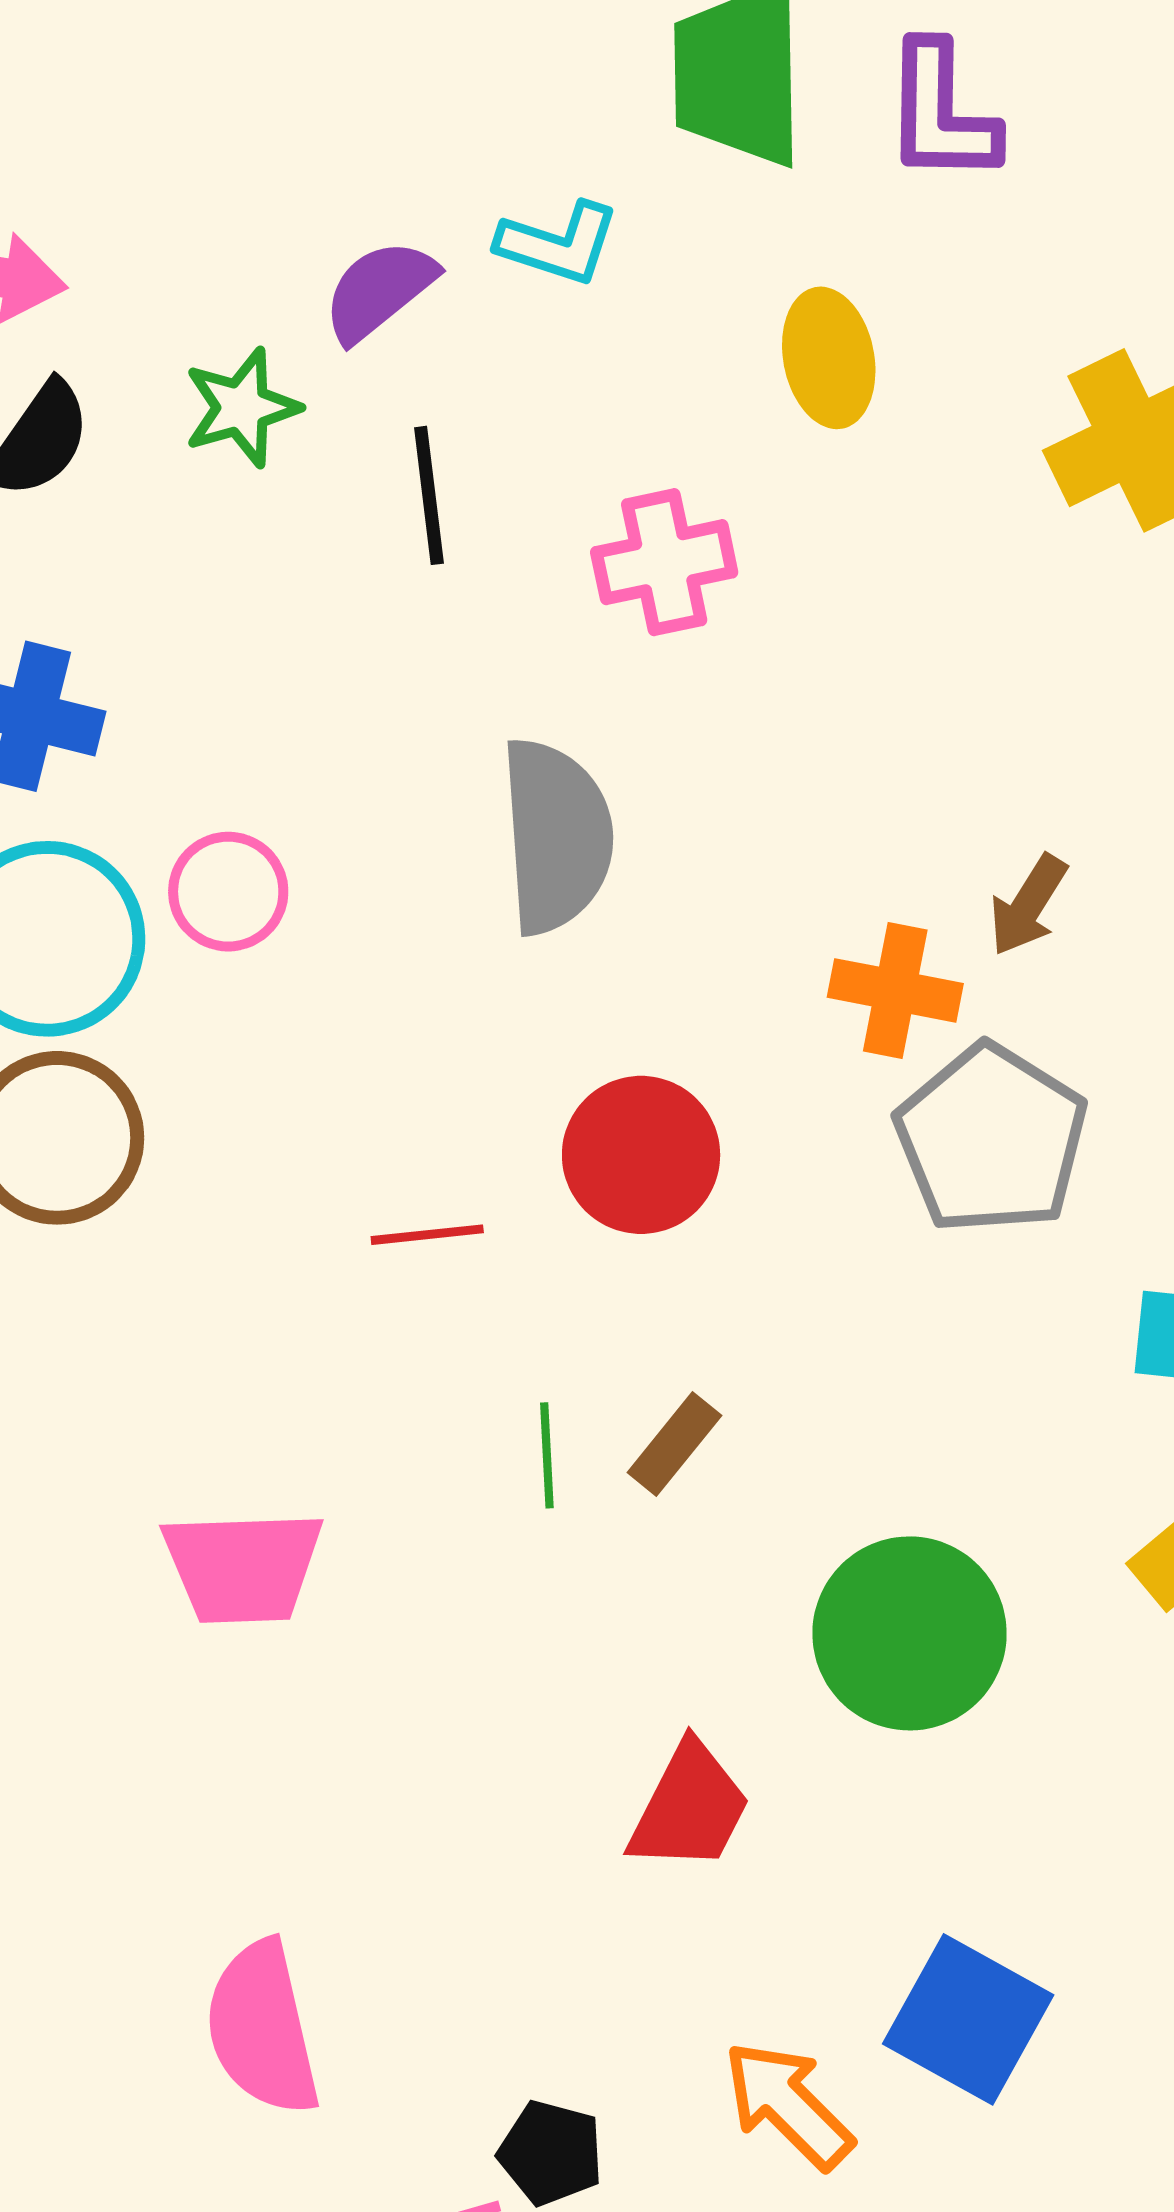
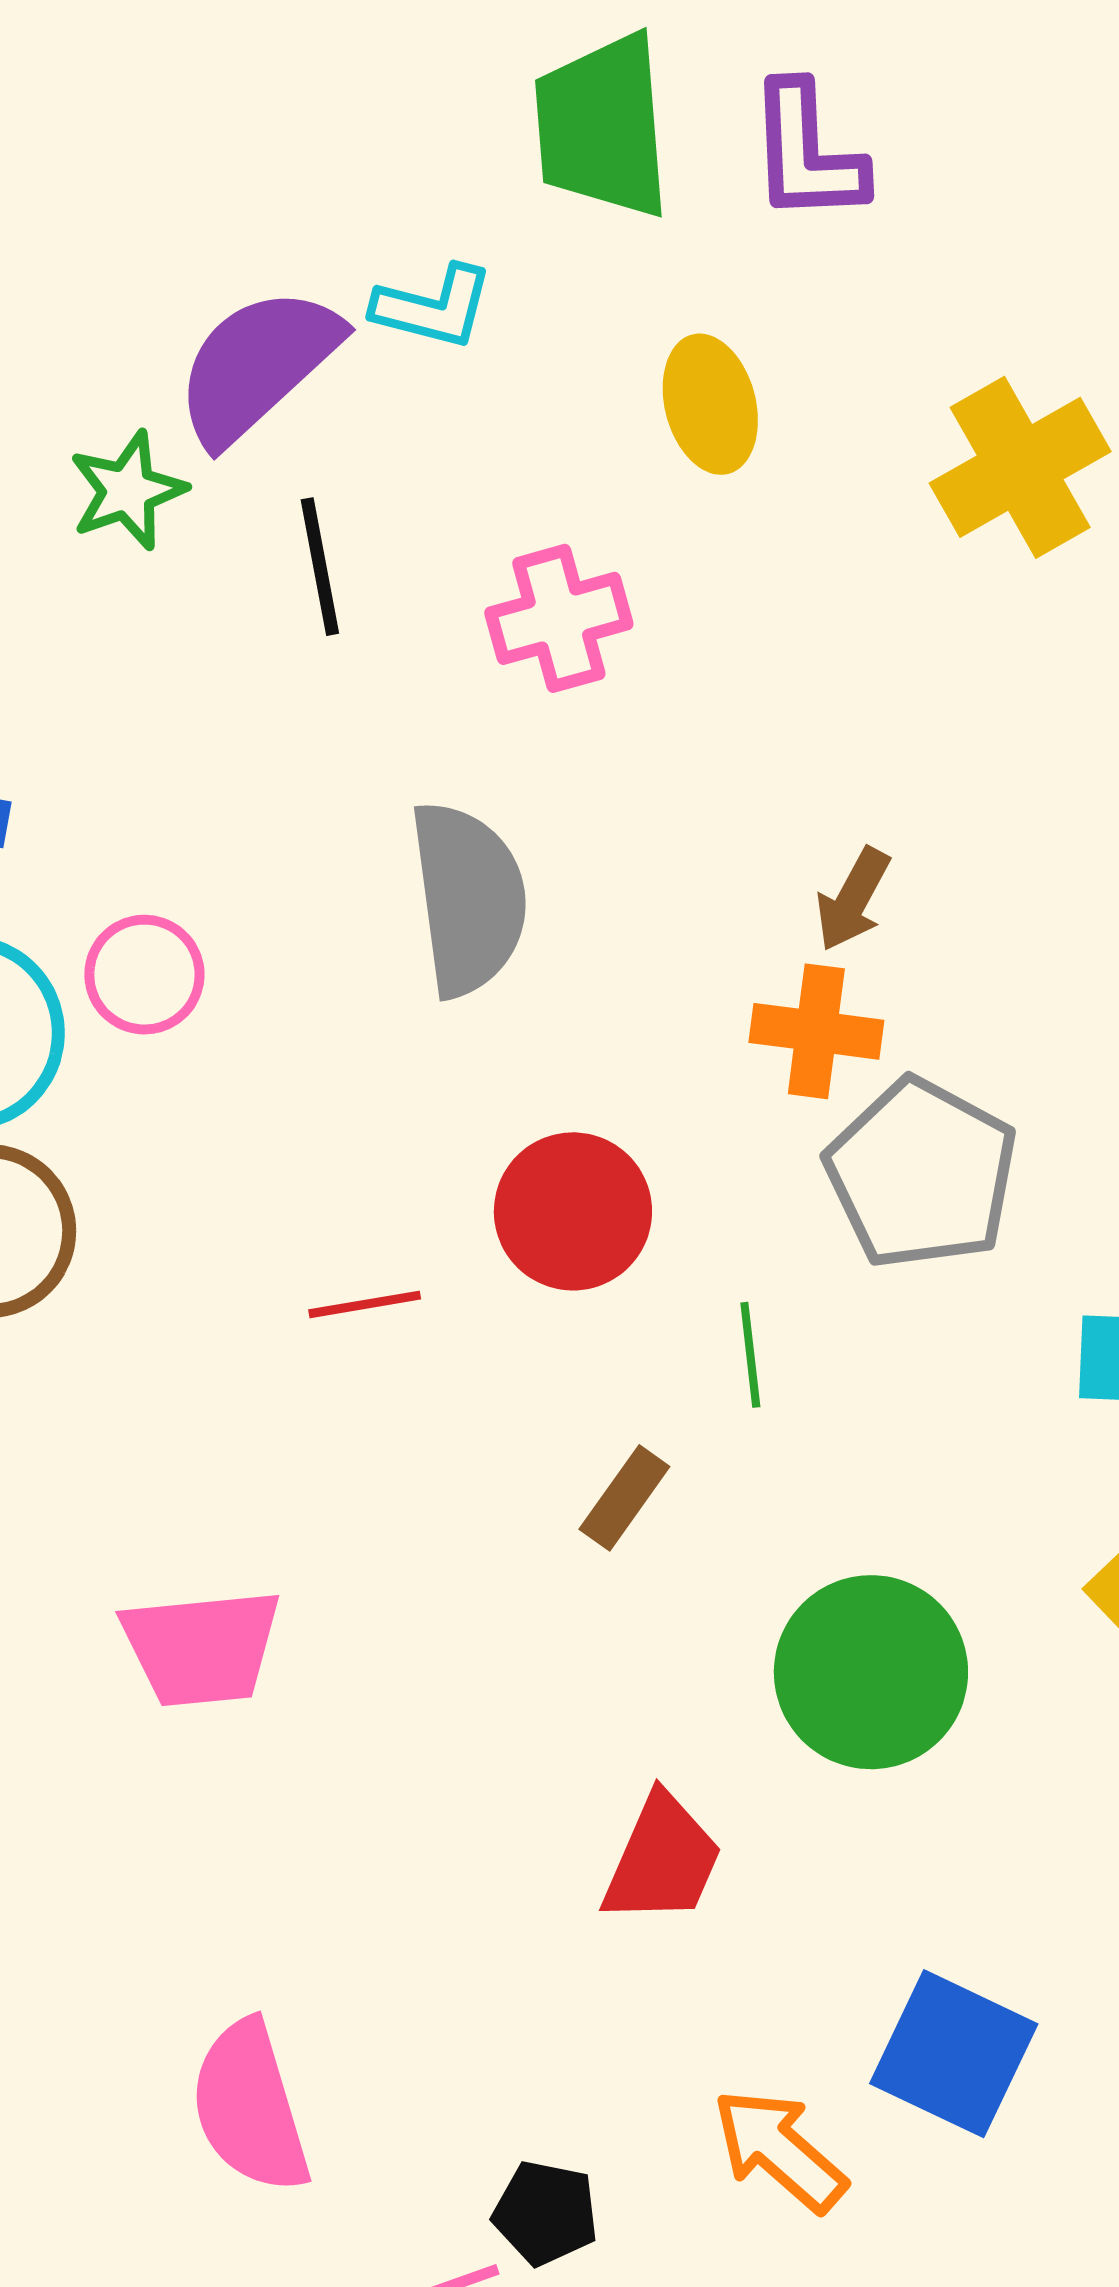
purple semicircle: (379, 291) -> (257, 365), size x1.5
brown arrow: (1028, 905) -> (853, 899), moved
green line: (547, 1455) -> (750, 1355), moved

